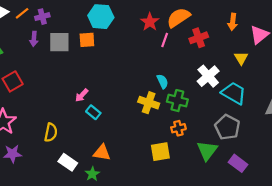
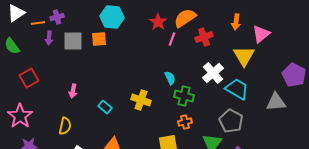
orange line: (22, 13) -> (38, 23), moved, turned 32
yellow triangle: (241, 58) -> (244, 56), size x1.6
pink arrow: (82, 95) -> (73, 91), moved, turned -32
yellow cross: (149, 103) -> (141, 100), moved

